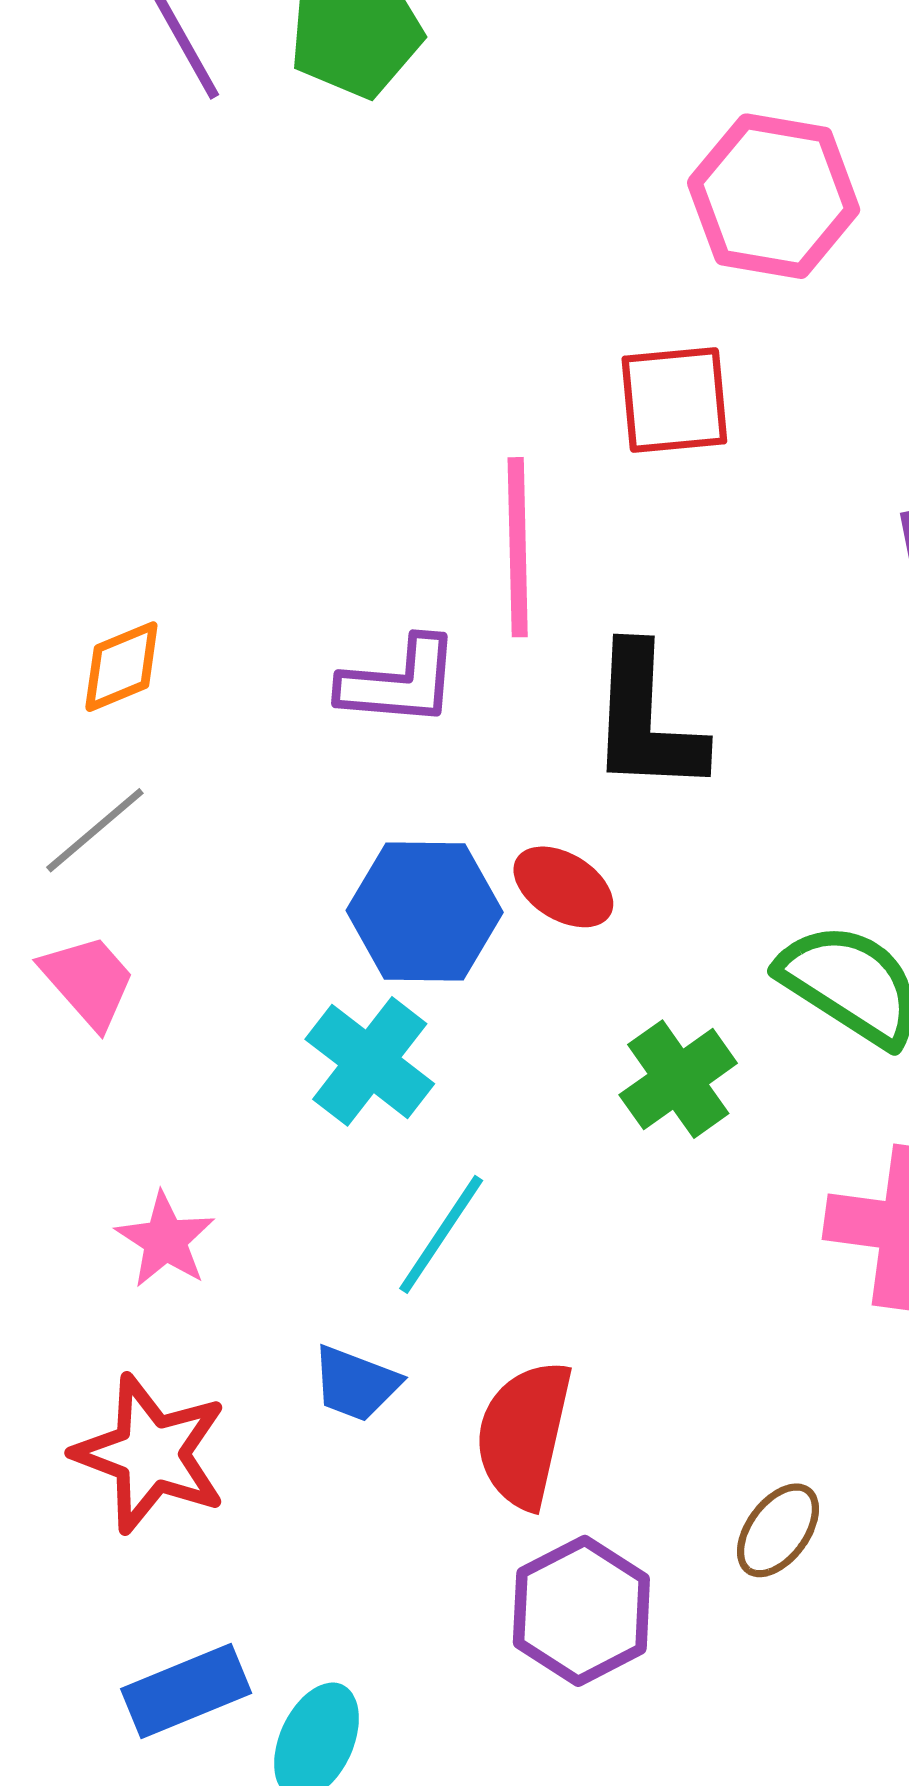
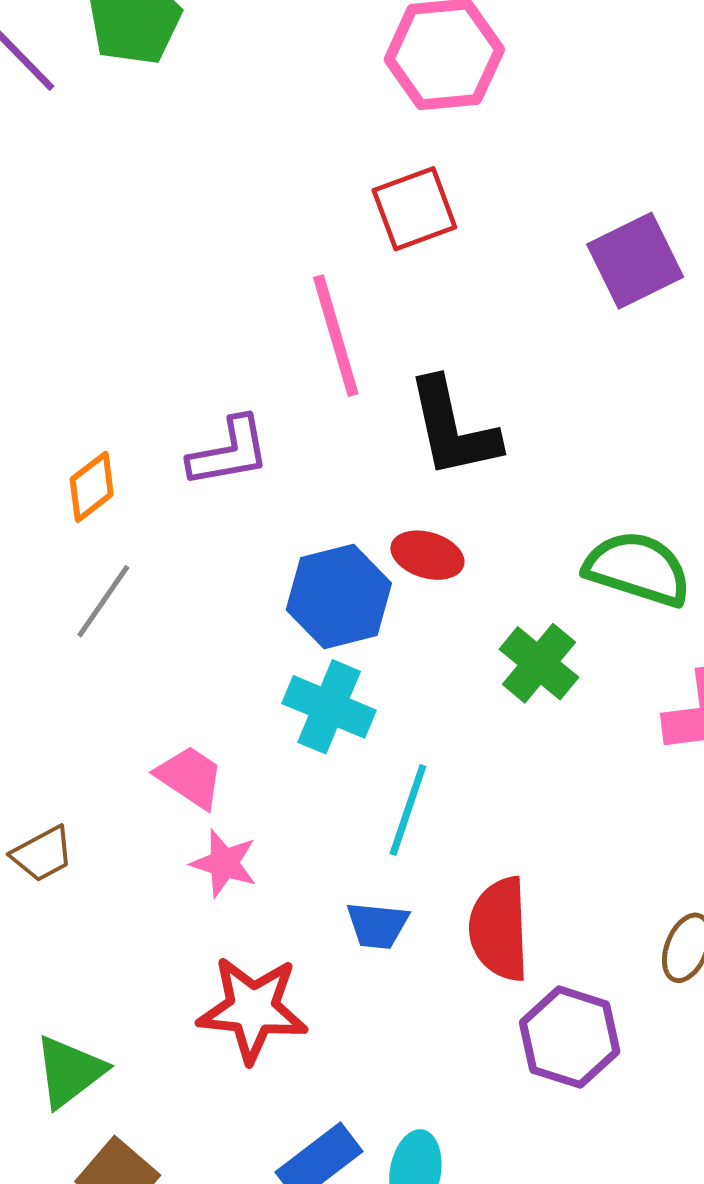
purple L-shape: (400, 682) -> (229, 452), moved
pink trapezoid: (88, 981) -> (190, 777), moved

